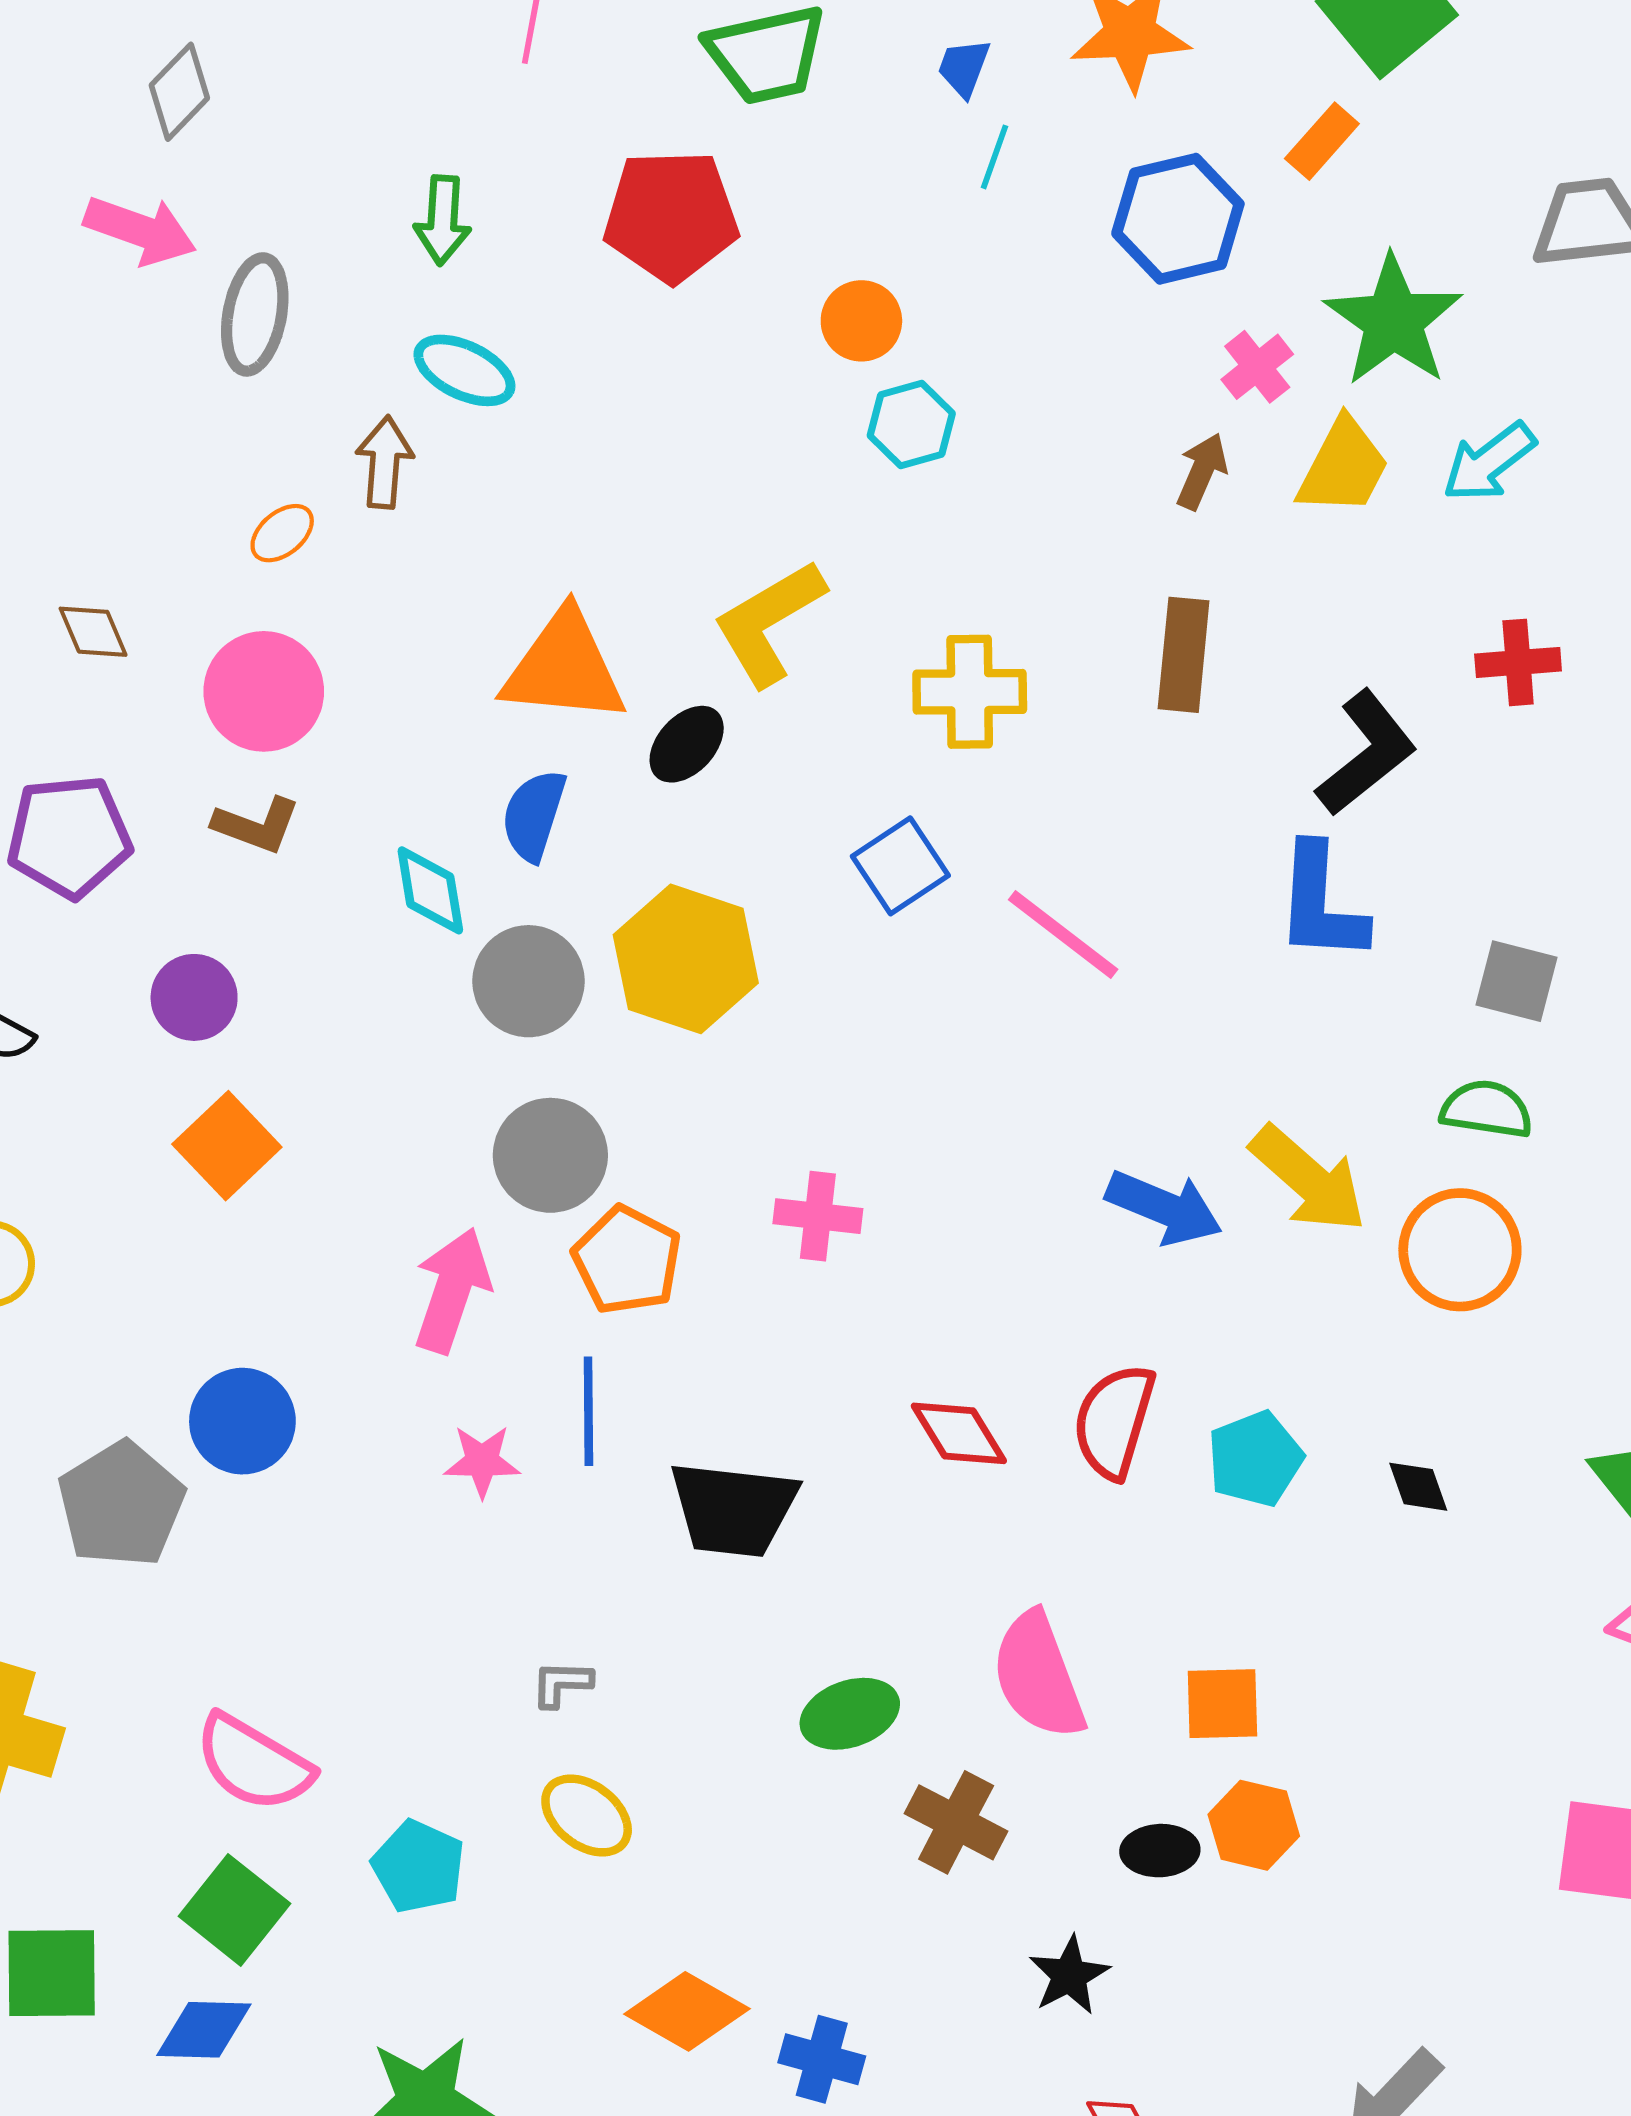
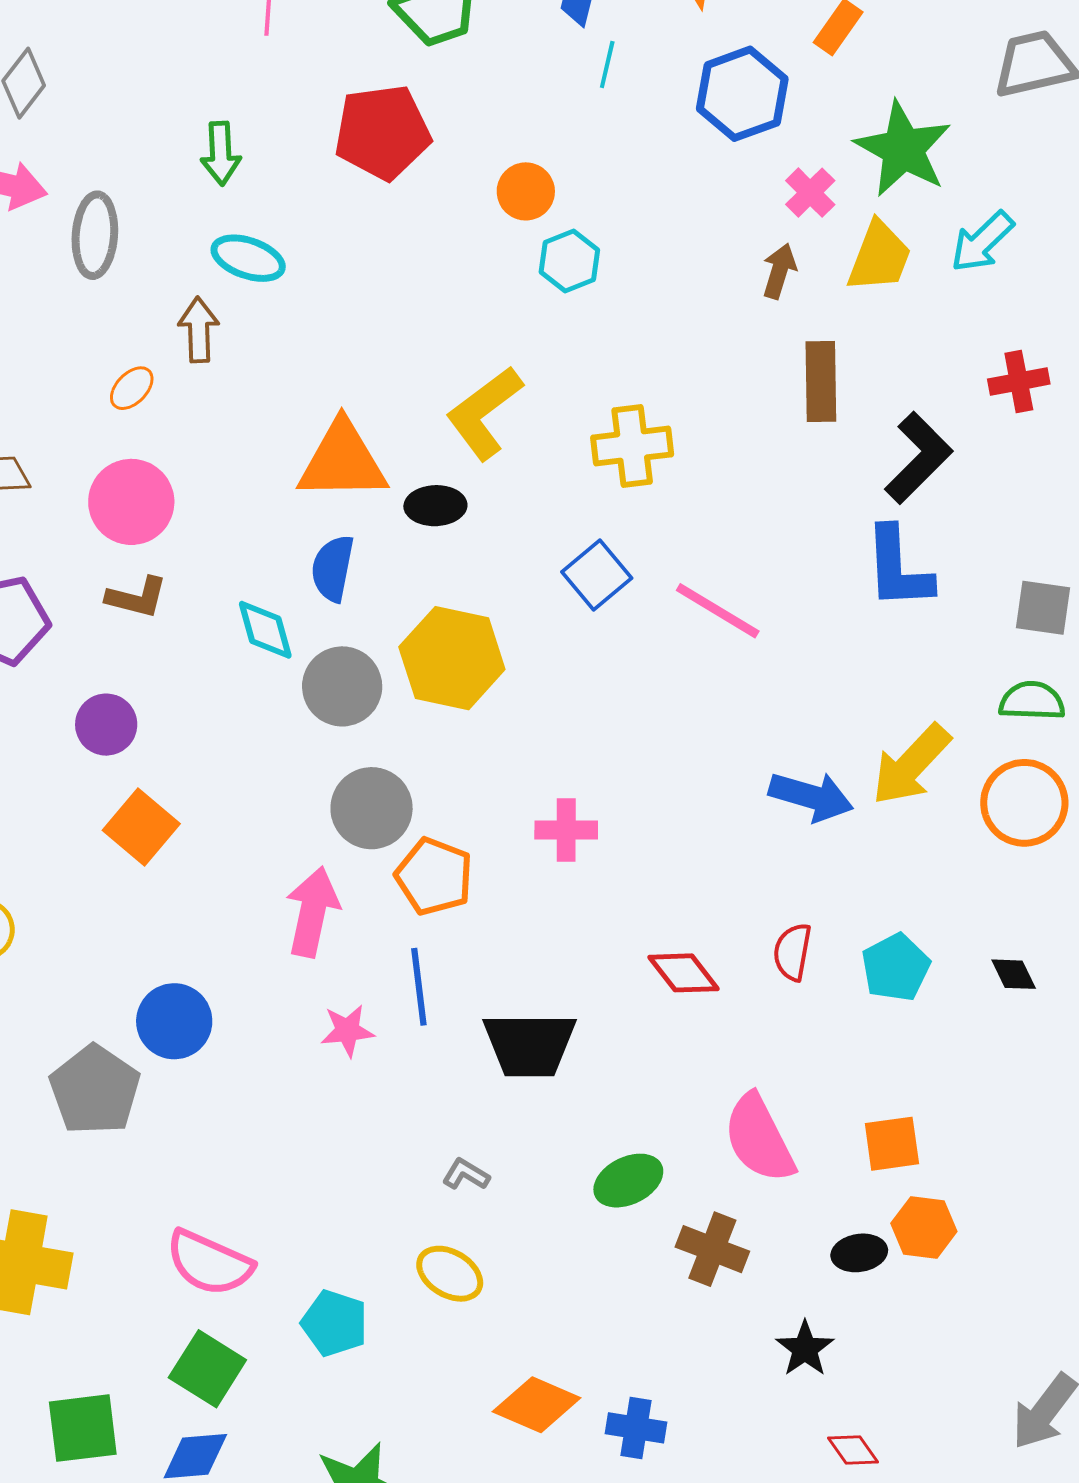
brown rectangle: (1184, 655) -> (821, 382), moved
black ellipse: (687, 744) -> (435, 506), turned 52
yellow arrow: (1308, 1179) -> (911, 765), turned 98
red semicircle: (1114, 1421) -> (792, 952), size x0.7
gray L-shape: (562, 1684) -> (466, 1174), moved, turned 36

